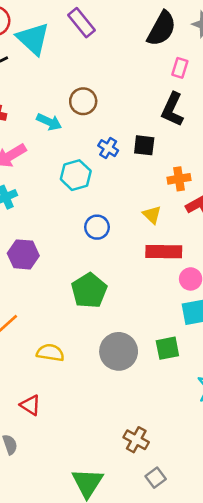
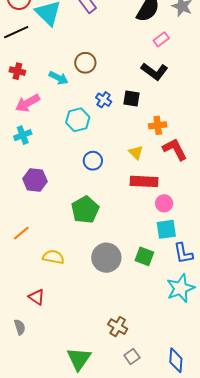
pink rectangle: (180, 68) -> (161, 39), turned 35
black L-shape: (172, 109) -> (154, 71), turned -80
green square: (167, 348) -> (144, 256), turned 30

